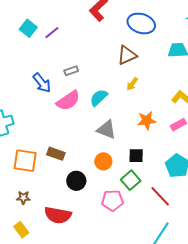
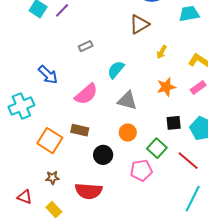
blue arrow: (42, 83) -> (48, 75), moved
yellow arrow: (132, 84) -> (162, 52), moved
pink semicircle: (68, 101) -> (86, 94), moved
black square: (136, 156) -> (174, 123), moved
orange square: (25, 161) -> (50, 141), turned 30

